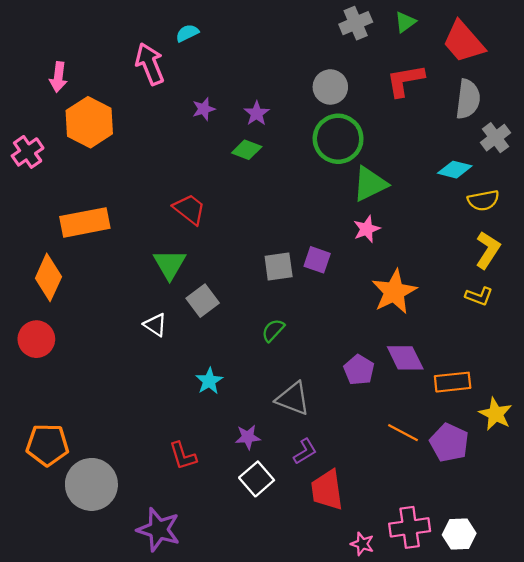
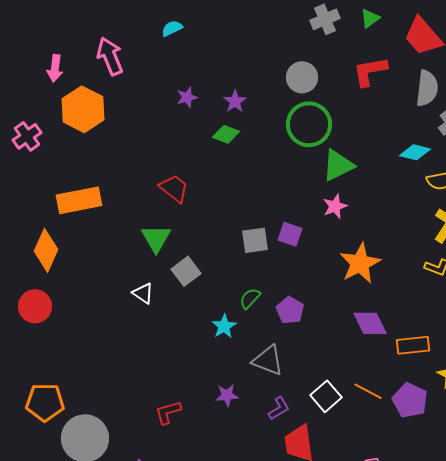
pink arrow: (150, 64) -> (110, 56), moved
purple pentagon: (359, 370) -> (290, 310), moved
cyan star: (209, 381) -> (224, 326), moved
red L-shape: (183, 456) -> (168, 412), turned 92
white square: (257, 479) -> (326, 396), moved

